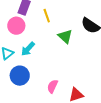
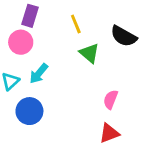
yellow line: (47, 16) -> (76, 24), moved
pink semicircle: (53, 86) -> (111, 99), moved

